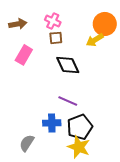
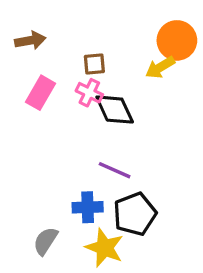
pink cross: (53, 21) -> (89, 93), moved
yellow star: (79, 147) -> (104, 248), moved

